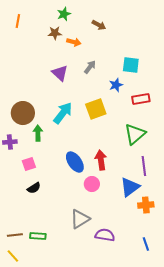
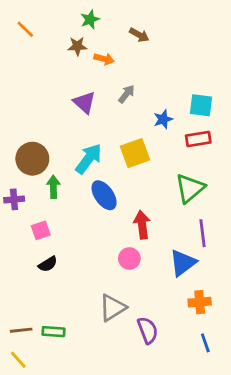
orange line: (18, 21) -> (25, 29), turned -56
cyan square: (131, 65) -> (201, 105), moved
blue ellipse: (75, 162) -> (104, 195), moved
orange cross: (146, 205) -> (200, 302), moved
purple semicircle: (105, 235) -> (148, 330), turned 60

